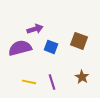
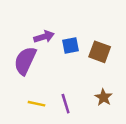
blue square: (51, 47) -> (71, 46), moved, turned -32
purple semicircle: (20, 48) -> (25, 61), turned -50

